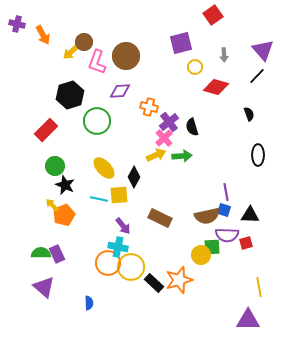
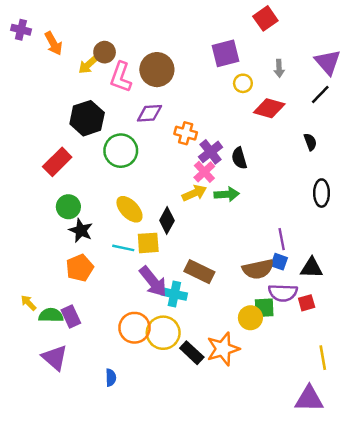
yellow arrow: (52, 205) -> (28, 303), moved
purple arrow: (123, 226) -> (153, 282), size x1.5
cyan cross: (118, 247) -> (174, 294), moved

